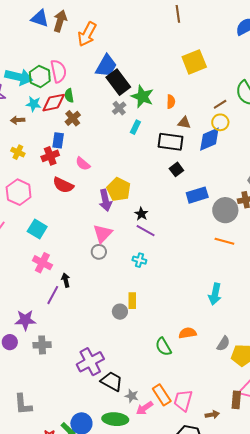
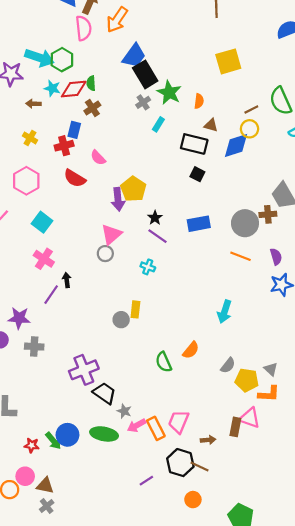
pink semicircle: (58, 71) -> (83, 28), moved
black square: (176, 169) -> (197, 174), turned -32
blue rectangle: (197, 195) -> (199, 224), moved
orange semicircle: (188, 333) -> (191, 350), turned 132
orange rectangle: (162, 395) -> (156, 428), moved

